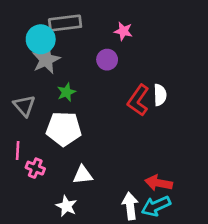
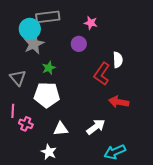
white semicircle: (160, 95) -> (118, 60), moved
red arrow: (159, 183) -> (119, 102), moved
white arrow: (130, 206) -> (96, 127), moved, turned 60

